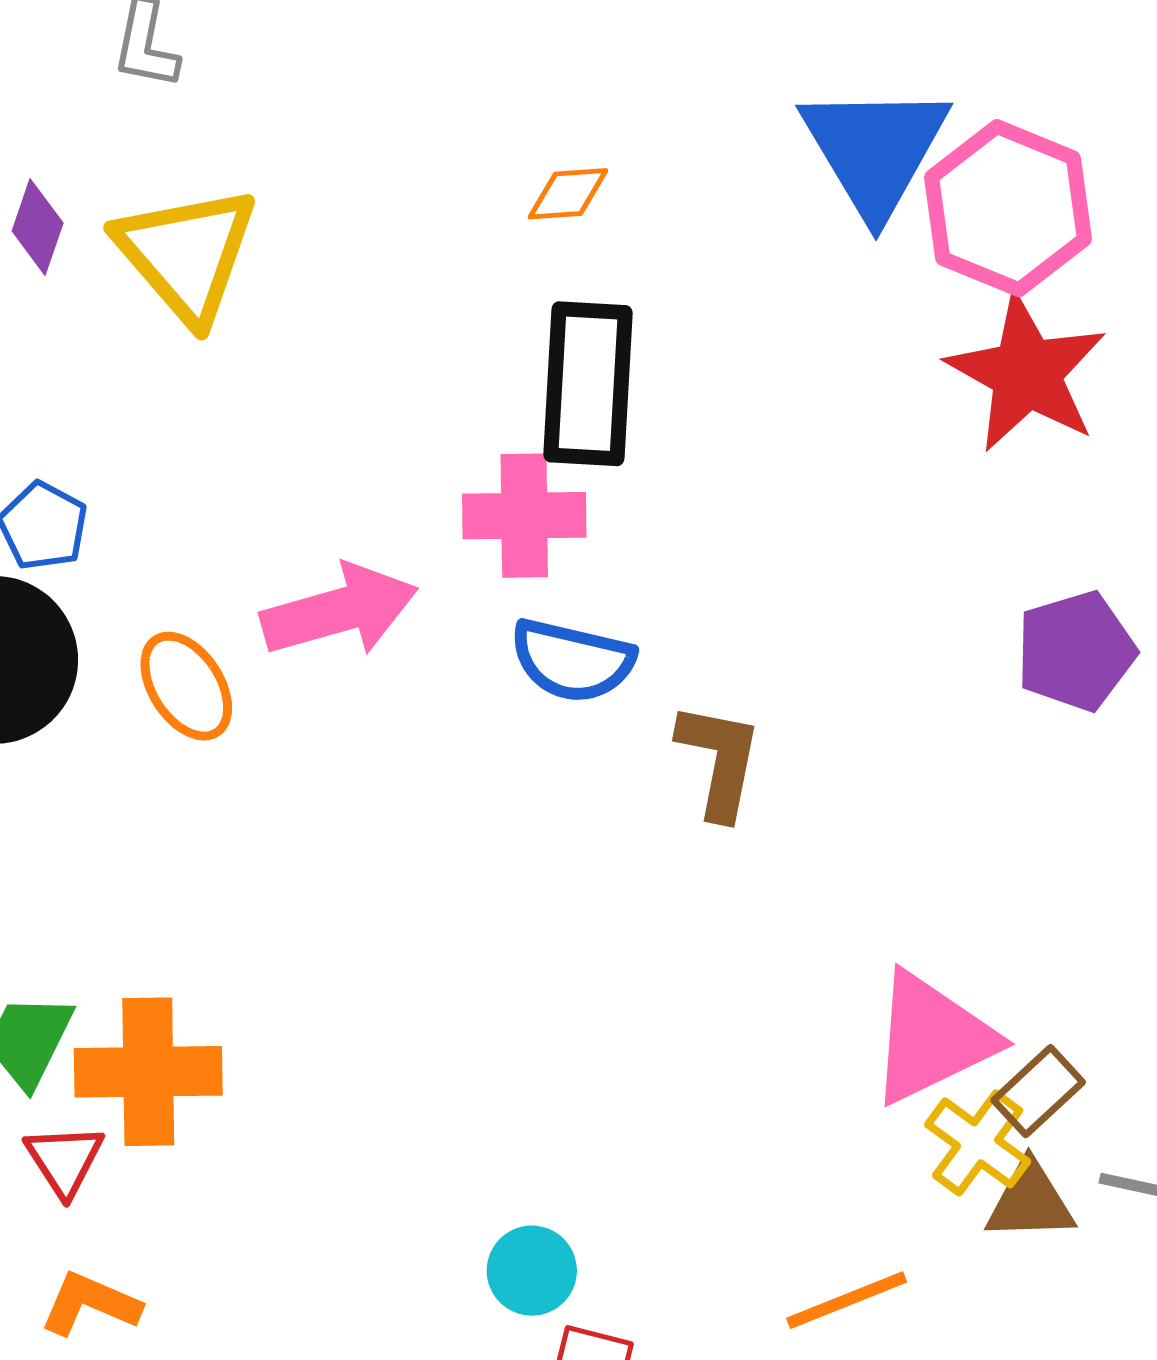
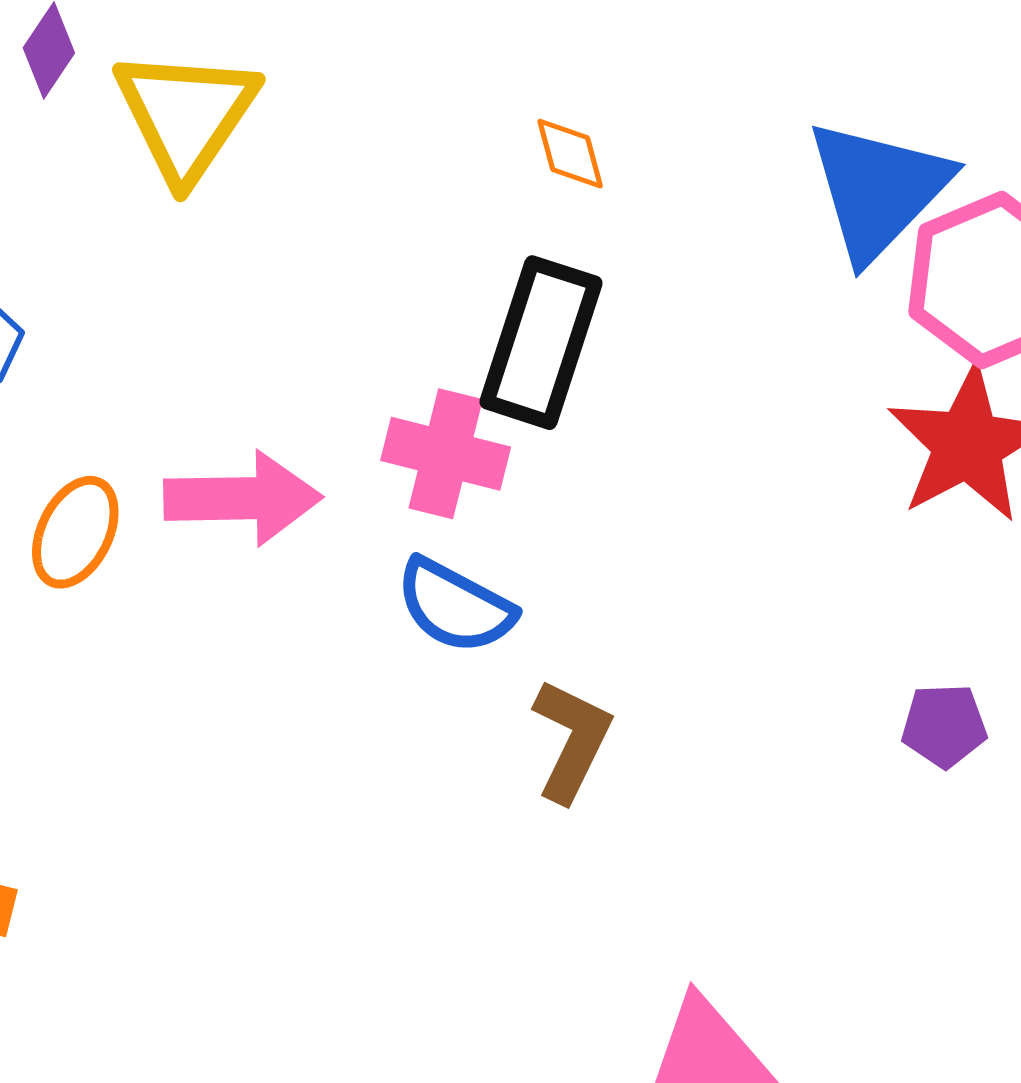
orange diamond: (568, 194) -> (570, 154), turned 64
purple pentagon: (1076, 651) -> (944, 726), size x0.7
orange ellipse: (186, 686) -> (75, 532), turned 44

